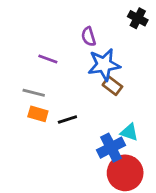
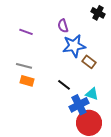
purple line: (48, 59) -> (26, 32), moved
brown rectangle: (112, 86) -> (89, 62), moved
black line: (67, 119) -> (64, 85), moved, turned 56

